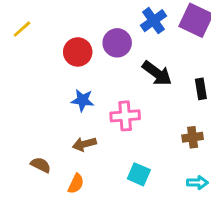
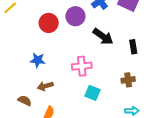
blue star: (83, 100) -> (38, 60), moved
brown arrow: (84, 144) -> (45, 86), moved
cyan square: (139, 174) -> (92, 93), moved

